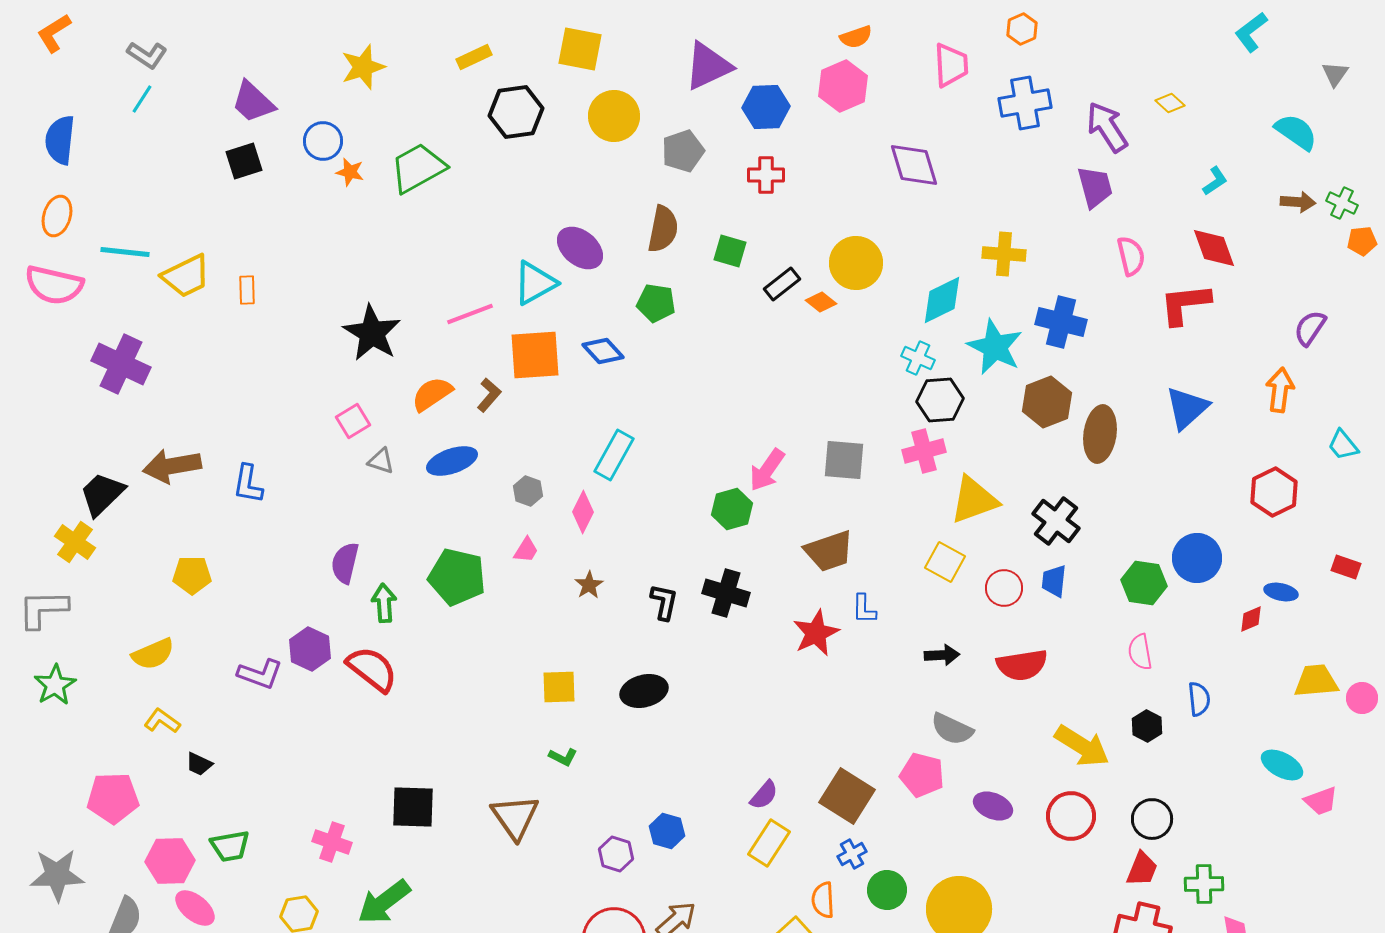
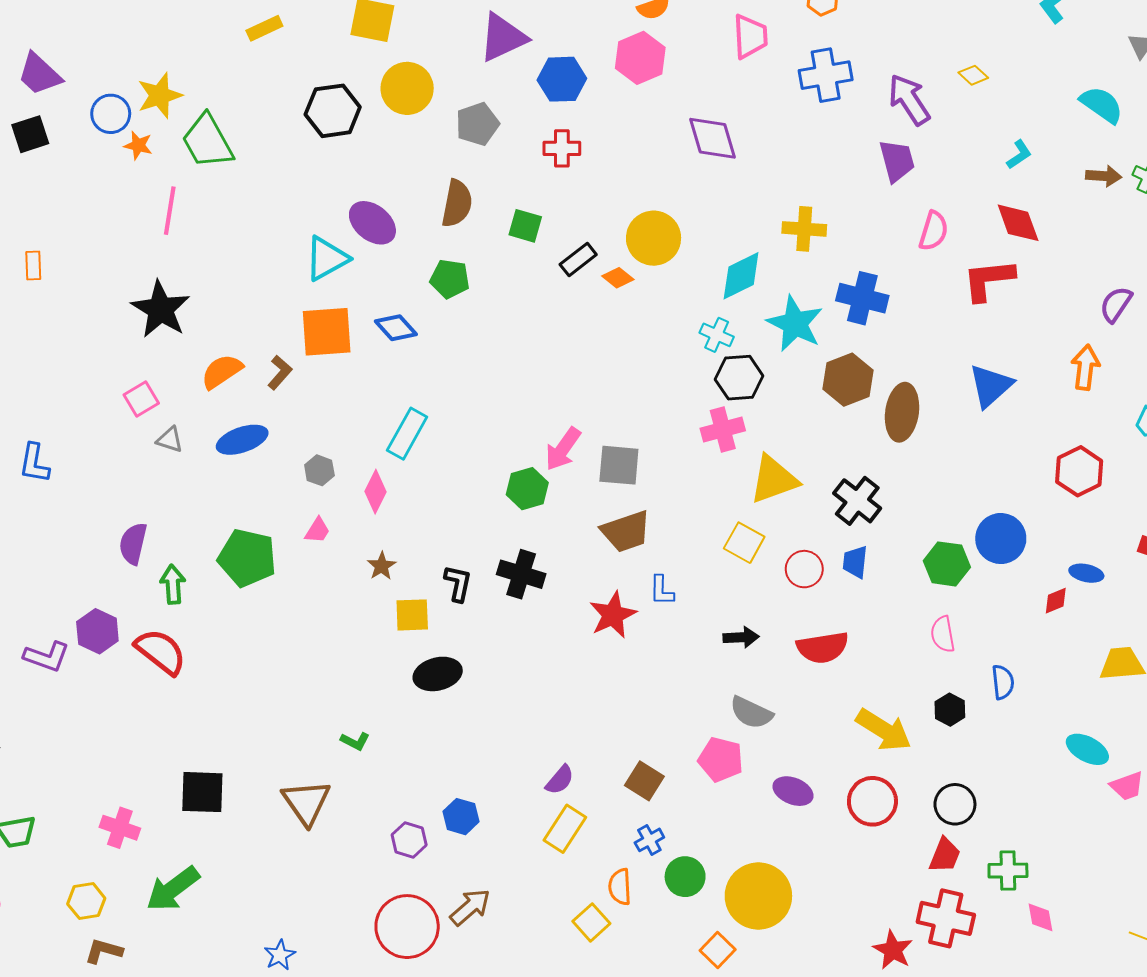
yellow star: (363, 67) -> (160, 96), moved
black hexagon: (516, 112) -> (333, 111), moved
green trapezoid: (418, 168) -> (207, 141), turned -90
pink semicircle: (1131, 256) -> (934, 231), turned 30
pink line: (470, 314) -> (170, 211), moved, turned -60
gray square: (844, 460) -> (619, 465), moved
yellow square: (559, 687) -> (412, 615), moved
brown square: (847, 796) -> (644, 781), size x0.7

